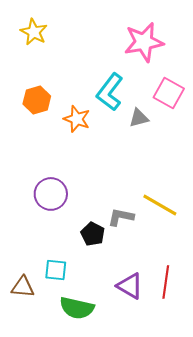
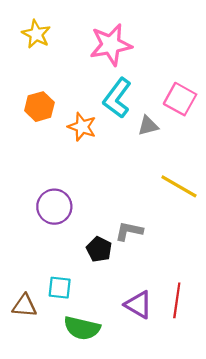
pink star: (144, 42) -> (111, 45), moved
yellow line: (160, 205) -> (179, 186), moved

